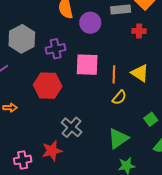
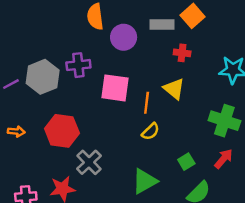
gray hexagon: (22, 39) -> (43, 77), moved
yellow triangle: (140, 73) -> (174, 89), moved
red hexagon: (48, 86) -> (62, 131), moved

